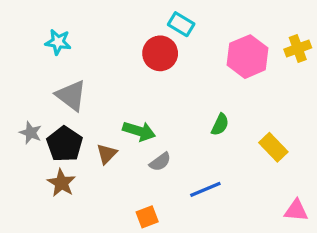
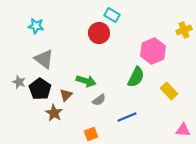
pink hexagon: (248, 57) -> (153, 51), moved
green semicircle: (220, 125) -> (136, 77), size x1.5
brown star: (61, 183) -> (54, 113), moved

